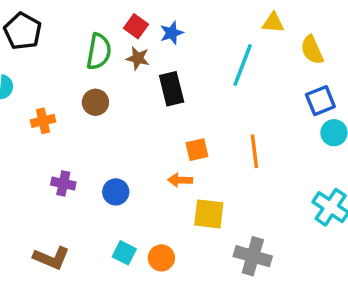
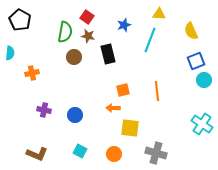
yellow triangle: (273, 23) -> (159, 14), moved
blue star: (172, 33) -> (124, 25), moved
brown circle: (95, 102) -> (74, 57), moved
orange circle: (161, 258) -> (114, 154), moved

